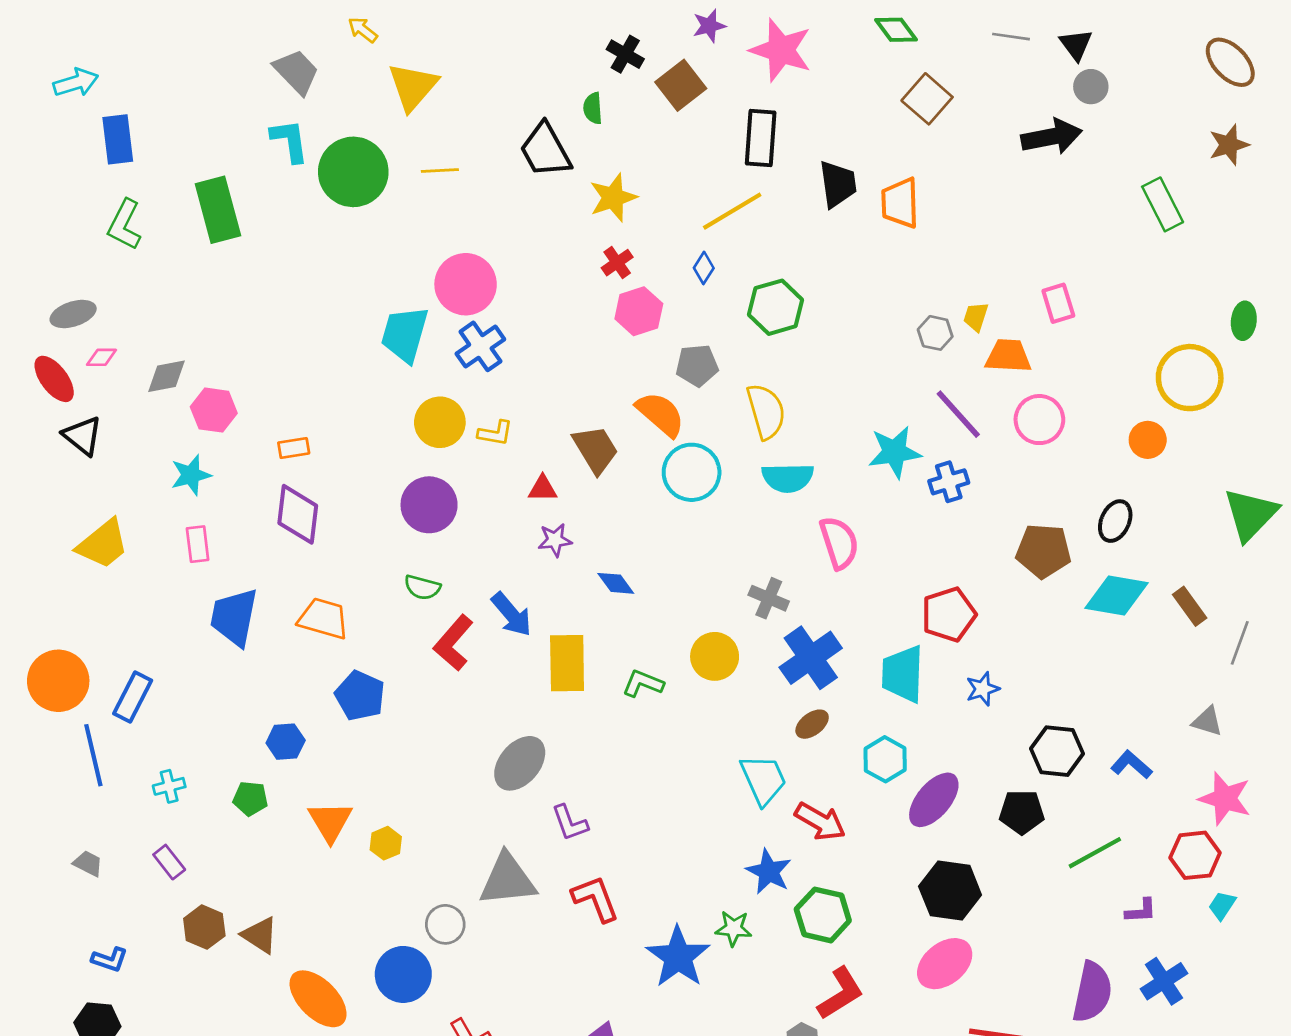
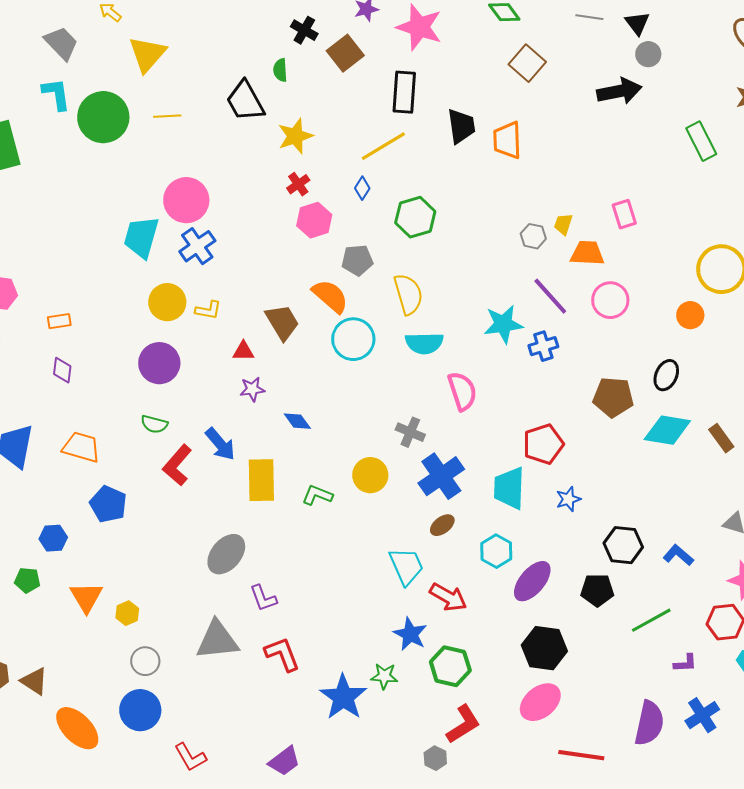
purple diamond: (298, 514) -> (62, 370), size x0.6
gray circle: (445, 924) -> (145, 661), moved

